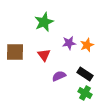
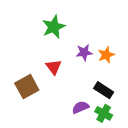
brown square: (15, 52) -> (27, 87), moved, turned -30
purple semicircle: (59, 76) -> (80, 107), moved

